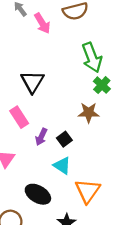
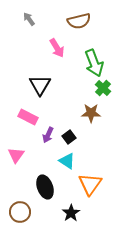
pink arrow: (42, 23) -> (57, 48), moved
pink rectangle: (19, 117) -> (28, 117), turned -30
black ellipse: (38, 194) -> (45, 187), turned 40

